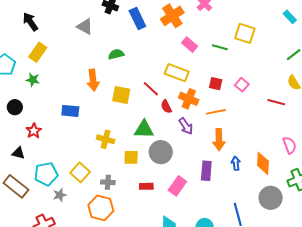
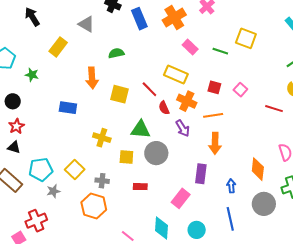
yellow rectangle: (38, 52) -> (58, 47), moved
red star: (34, 131) -> (16, 126), moved
blue arrow: (236, 163) -> (231, 186), moved
pink rectangle: (177, 186) -> (181, 198), moved

